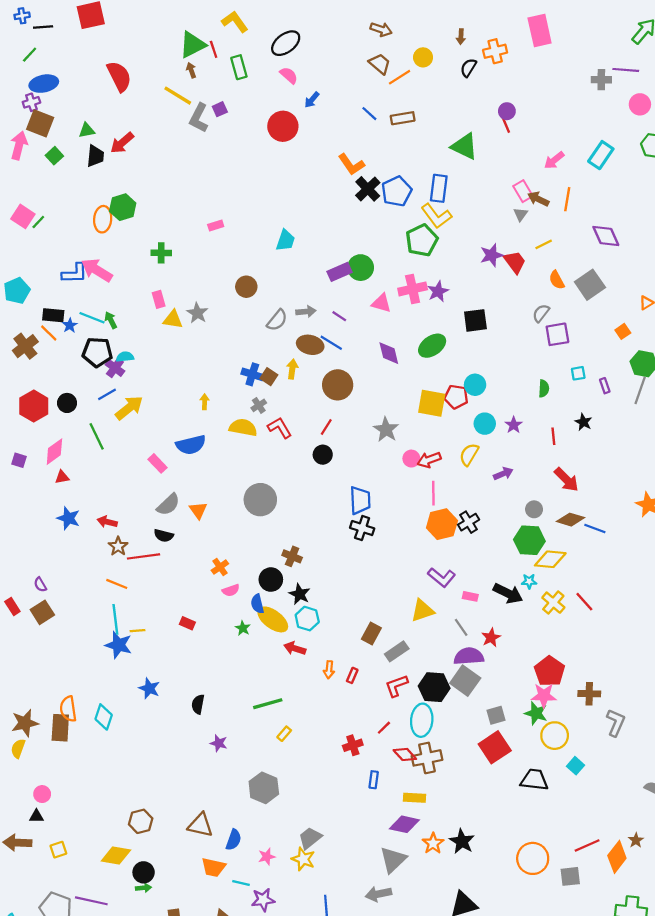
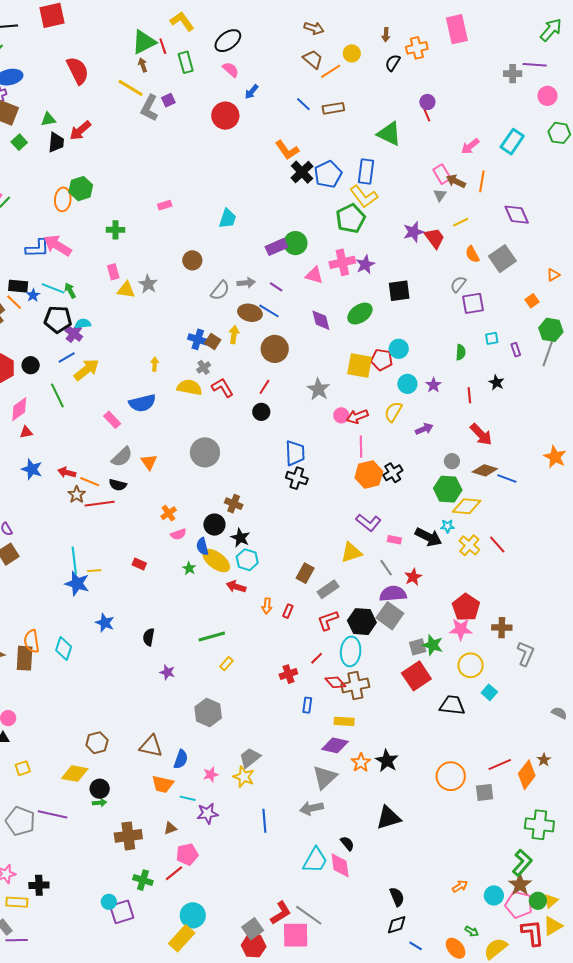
orange line: (117, 584) -> (90, 482), moved
green star: (536, 713) -> (433, 645), moved

